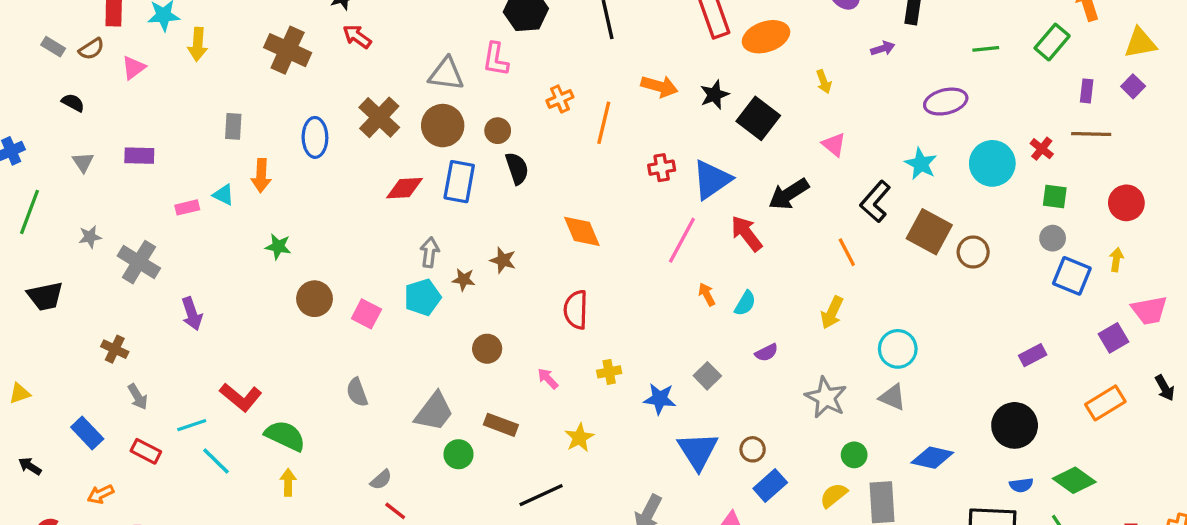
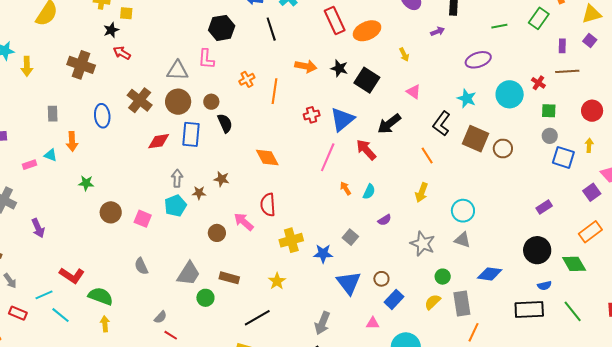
black star: (714, 95) -> (339, 68), turned -30
yellow cross: (609, 372) -> (291, 240), size x1.6
pink arrow: (548, 379) -> (244, 222), moved, size x1.5
green diamond: (1074, 480) -> (574, 264), moved, turned 30

